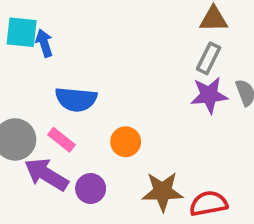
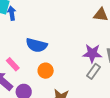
gray rectangle: (209, 58) -> (94, 71), moved
blue semicircle: (76, 99) -> (37, 45), moved

